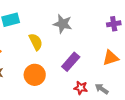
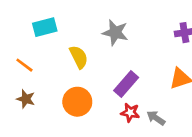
red star: (81, 88) -> (130, 113), moved
gray arrow: (102, 89) -> (156, 118), moved

